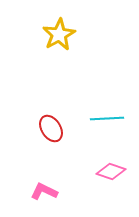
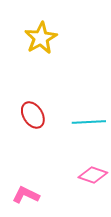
red ellipse: (51, 129) -> (33, 115), moved

